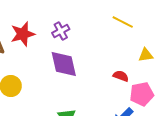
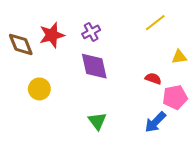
yellow line: (123, 22) -> (155, 23), turned -65

